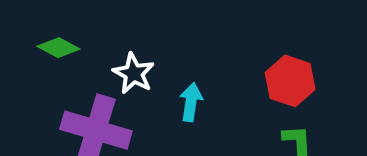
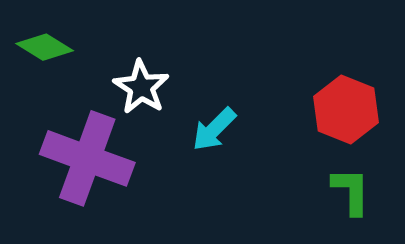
cyan arrow: (191, 102) -> (214, 129), turned -147

